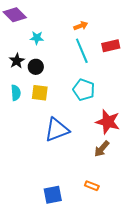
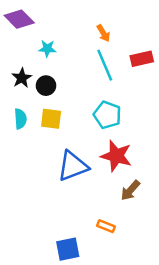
orange arrow: (81, 26) -> (103, 33), turned 80
red star: (108, 122) -> (116, 156), moved
orange rectangle: (92, 186) -> (106, 226), moved

